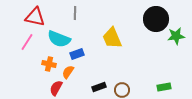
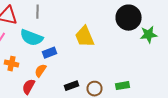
gray line: (75, 13) -> (38, 12), moved
orange cross: (49, 64) -> (12, 64), moved
green rectangle: (164, 87) -> (122, 86), moved

